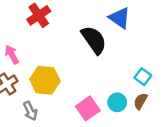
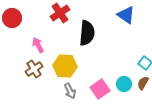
black semicircle: (94, 40) -> (87, 33), moved, turned 40
gray arrow: (30, 111) -> (70, 91), moved

